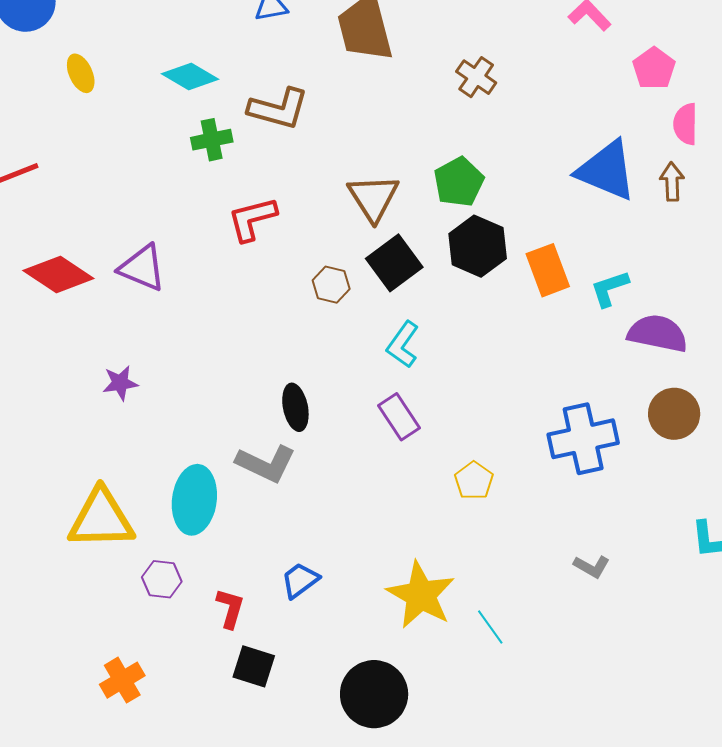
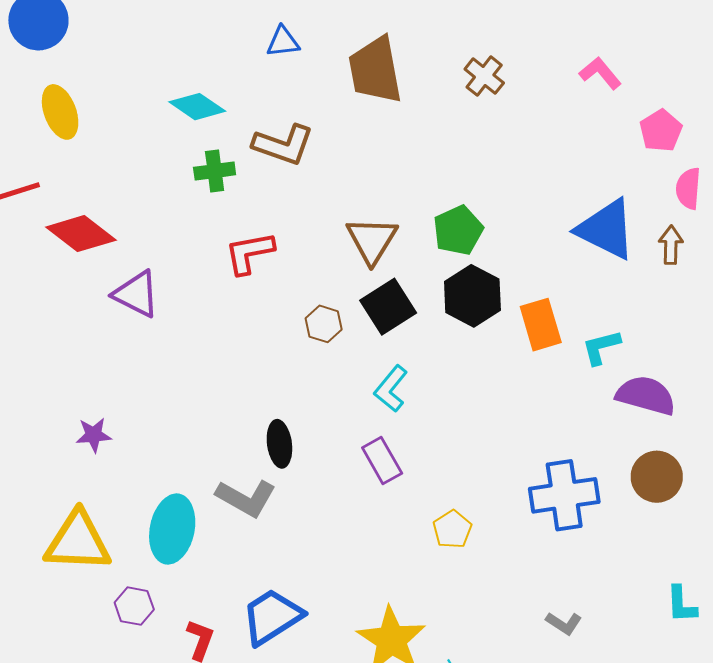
yellow ellipse: (81, 73) -> (60, 112), moved, size x1.4
brown cross: (476, 77) -> (484, 76), moved
red diamond: (58, 274) -> (81, 234), moved
purple star: (120, 383) -> (94, 435), moved
blue trapezoid: (300, 580) -> (272, 617), size x1.6

